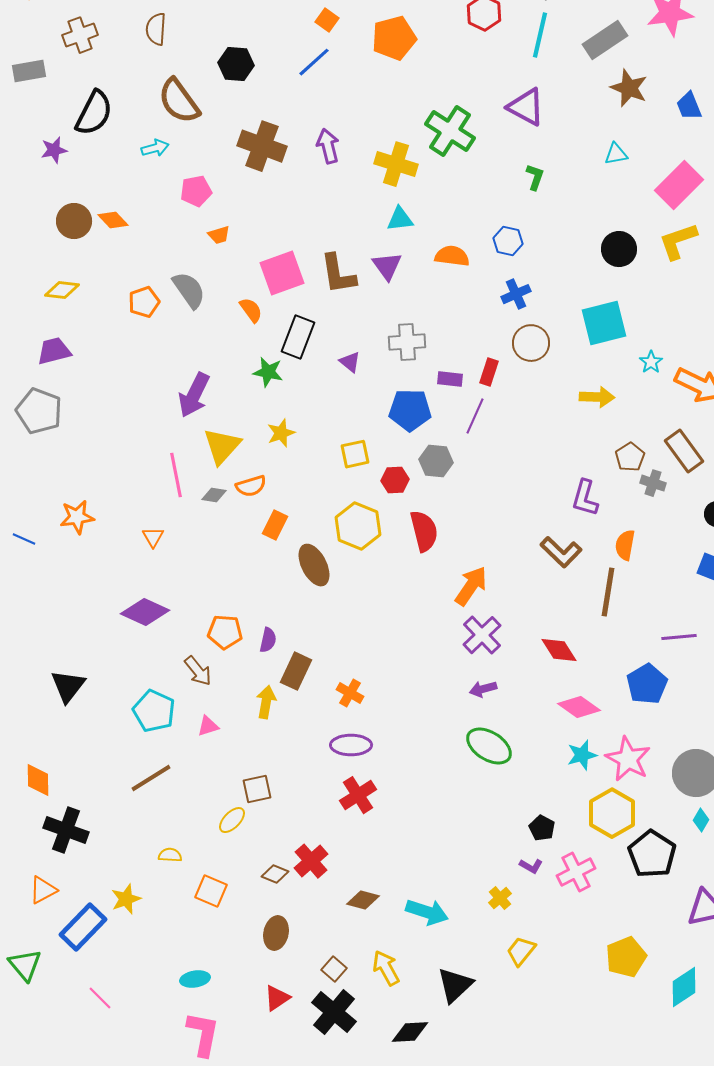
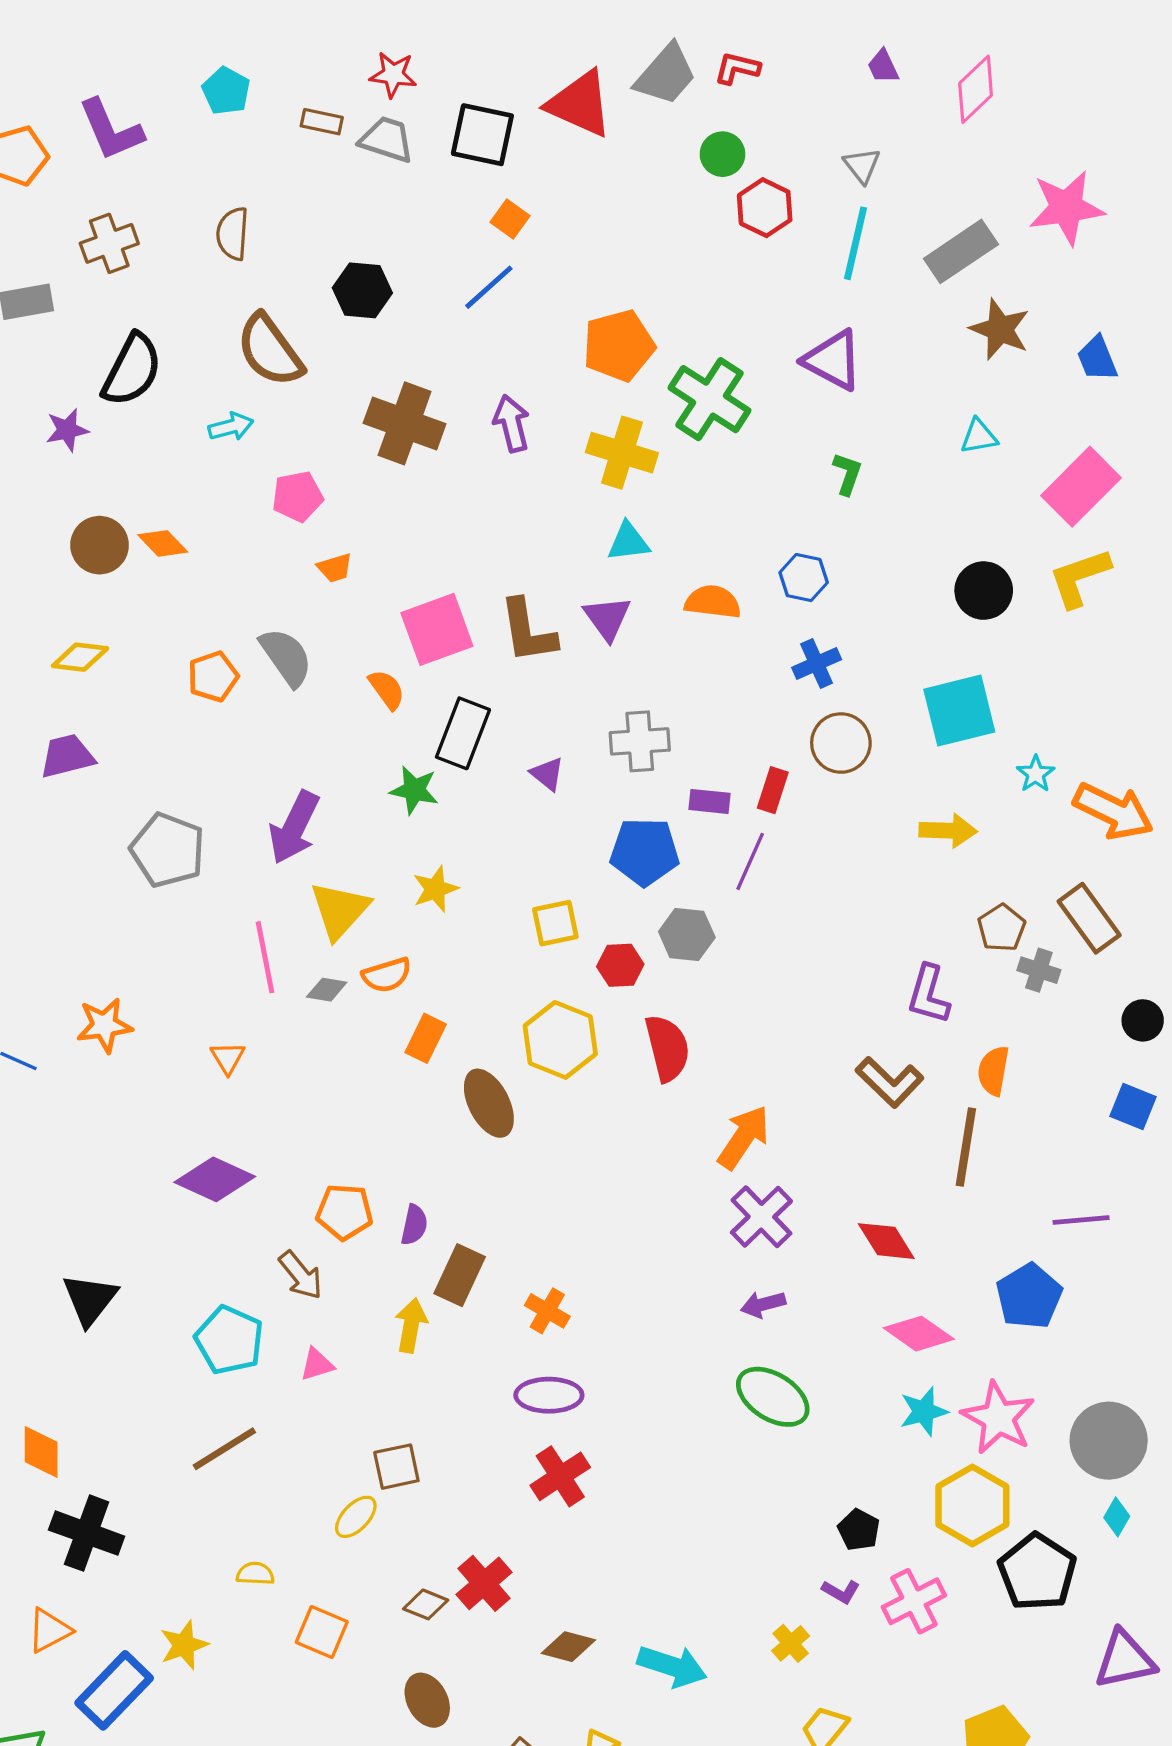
orange pentagon: (394, 38) -> (619, 346), moved
gray pentagon: (39, 411) -> (168, 850), moved
brown ellipse: (276, 933) -> (427, 1700), turned -40

